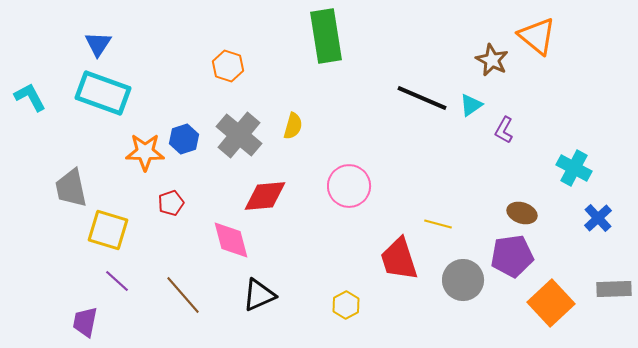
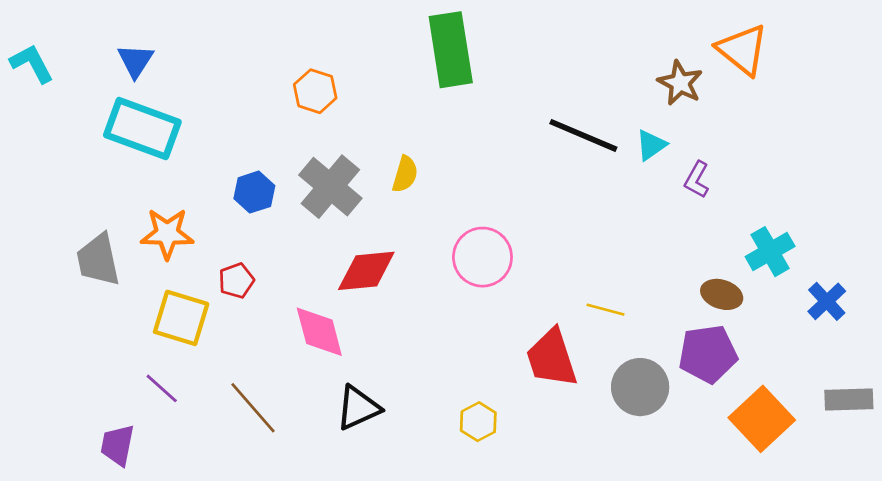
cyan L-shape: (30, 97) -> (32, 64), moved
orange star: (145, 152) -> (167, 234), moved
cyan cross: (574, 168) -> (770, 252), moved, turned 32
yellow square: (108, 230) -> (181, 318), moved

